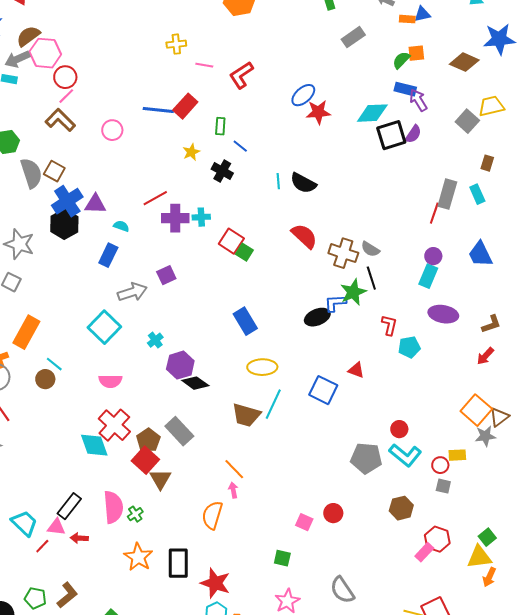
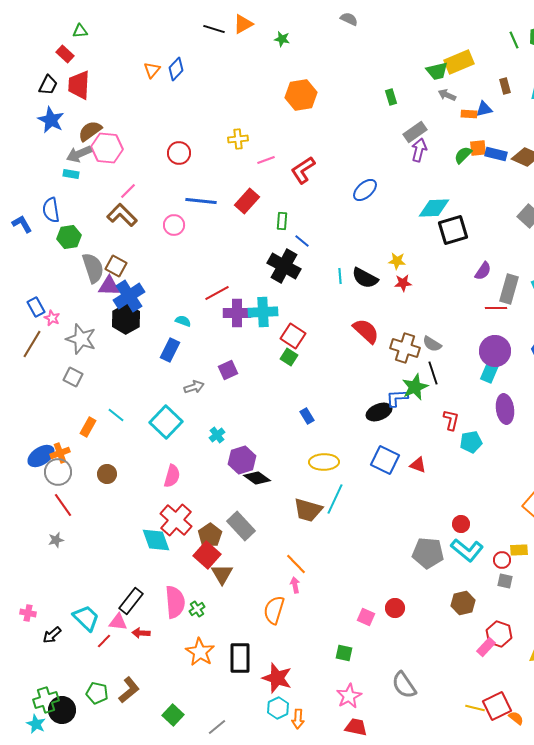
pink line: (204, 65) -> (266, 160), turned -30
red circle: (65, 77) -> (179, 153), moved
blue rectangle: (405, 89) -> (496, 154), moved
purple arrow: (418, 100) -> (419, 150), moved, turned 45
blue line: (158, 110) -> (201, 201), moved
red star: (318, 112) -> (403, 283), moved, size x0.7
purple semicircle: (413, 134) -> (483, 271), moved
yellow star: (191, 152) -> (397, 261), moved, turned 30
black cross: (222, 171) -> (284, 266), size x1.5
purple triangle: (95, 204) -> (109, 286), moved
red line: (434, 213) -> (496, 308), turned 70
cyan cross: (201, 217) -> (263, 312), size x1.6
green square: (244, 252) -> (289, 357), moved
purple circle: (433, 256) -> (495, 351), size x1.8
gray arrow: (132, 292) -> (194, 387), size x0.7
purple ellipse: (443, 314) -> (505, 409), turned 72
blue rectangle: (245, 321) -> (307, 416), size x0.6
orange rectangle: (26, 332) -> (88, 427), size x0.6
cyan line: (54, 364) -> (116, 415), moved
pink semicircle: (110, 381) -> (172, 476), turned -75
blue square: (323, 390) -> (385, 460), moved

